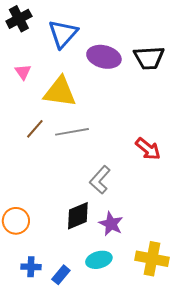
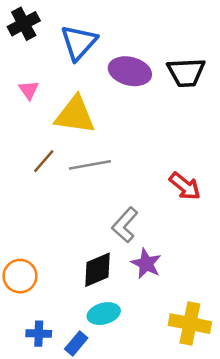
purple star: (111, 224) -> (146, 264), moved
cyan ellipse: (99, 260) -> (104, 314), moved

